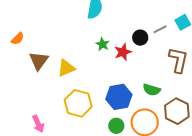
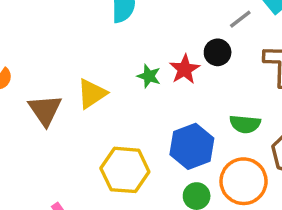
black circle: (140, 38) -> (218, 52), moved
green star: (102, 44) -> (149, 76), moved
yellow triangle: (66, 68) -> (92, 94), moved

